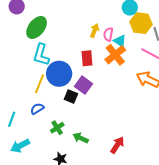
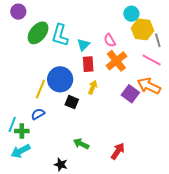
yellow arrow: (94, 31) -> (93, 87), moved
pink semicircle: (108, 34) -> (110, 40), turned -40
cyan triangle: (120, 41) -> (83, 45), moved, turned 40
cyan L-shape: (41, 55) -> (60, 35), moved
purple square: (84, 85) -> (130, 94), moved
green cross: (57, 128) -> (22, 131), moved, turned 32

